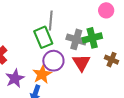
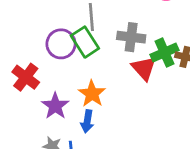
green cross: (92, 38) -> (165, 52), moved
purple circle: (53, 61) -> (61, 44), moved

